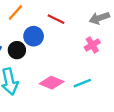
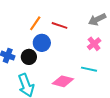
orange line: (15, 12) -> (35, 23), moved
cyan line: (82, 83) -> (89, 69), moved, turned 42

